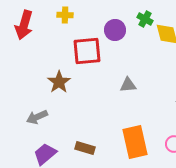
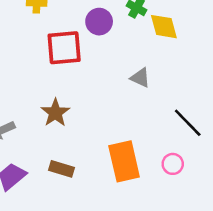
brown star: (59, 82) -> (55, 113), moved
gray triangle: (128, 85) -> (140, 78), moved, turned 30

